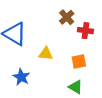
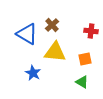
brown cross: (67, 17) -> (52, 25), moved
yellow triangle: (46, 54) -> (55, 52), size x1.6

